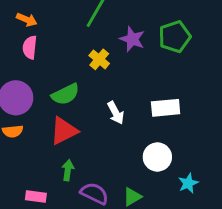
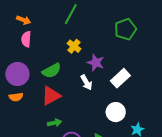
purple star: (132, 39) -> (96, 63), moved
white rectangle: (166, 108) -> (120, 78), turned -36
green arrow: (68, 170) -> (54, 123), turned 72

